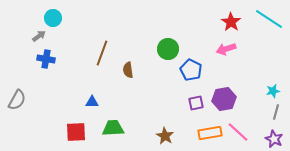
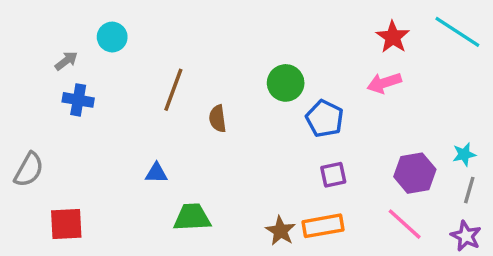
cyan circle: (53, 18) -> (112, 37), moved
purple hexagon: (224, 99) -> (415, 173), moved
red square: (76, 132) -> (66, 224), moved
orange rectangle: (210, 133) -> (323, 226), moved

